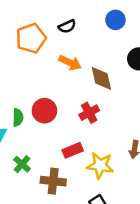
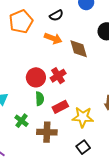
black semicircle: (67, 26) -> (56, 15), moved
red cross: (89, 113) -> (58, 76), moved
green semicircle: (18, 117) -> (40, 99), moved

